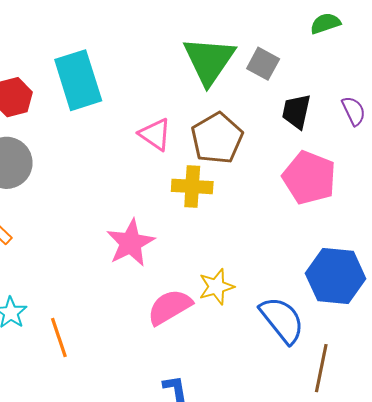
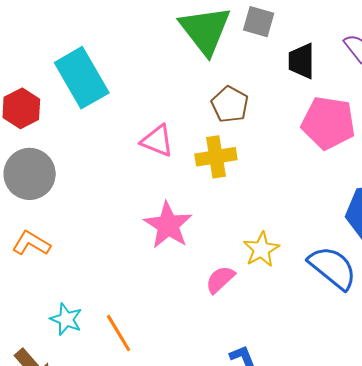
pink triangle: (155, 134) -> (157, 141), moved
brown pentagon: (217, 138) -> (230, 104), size x0.7
pink semicircle: (170, 307) -> (220, 279), size x0.7

